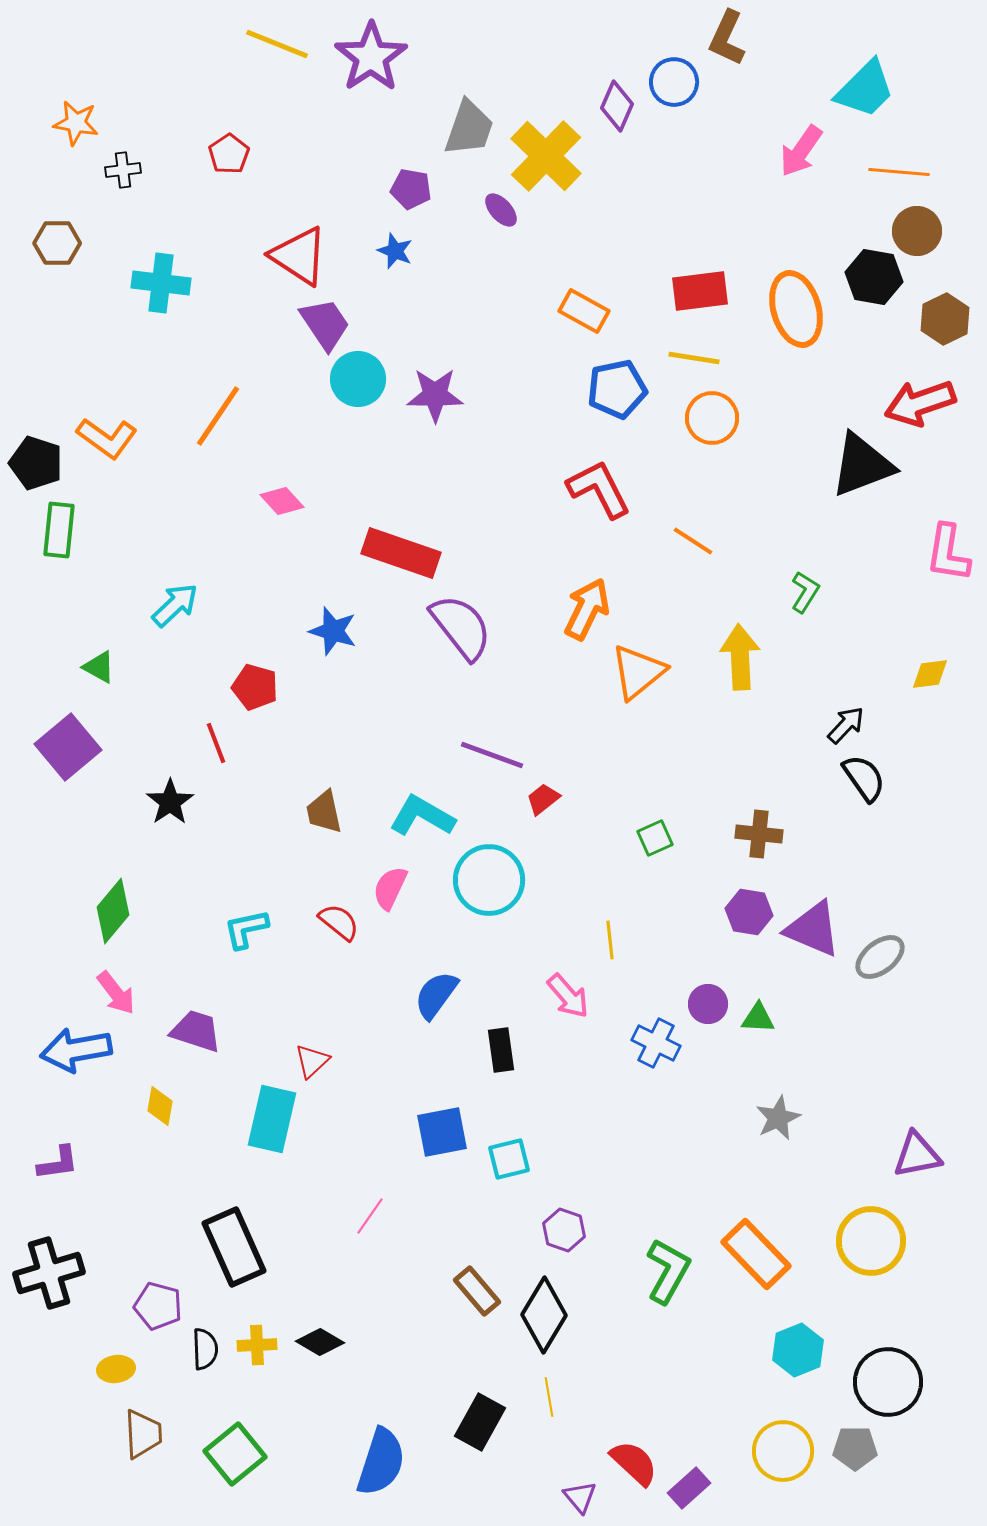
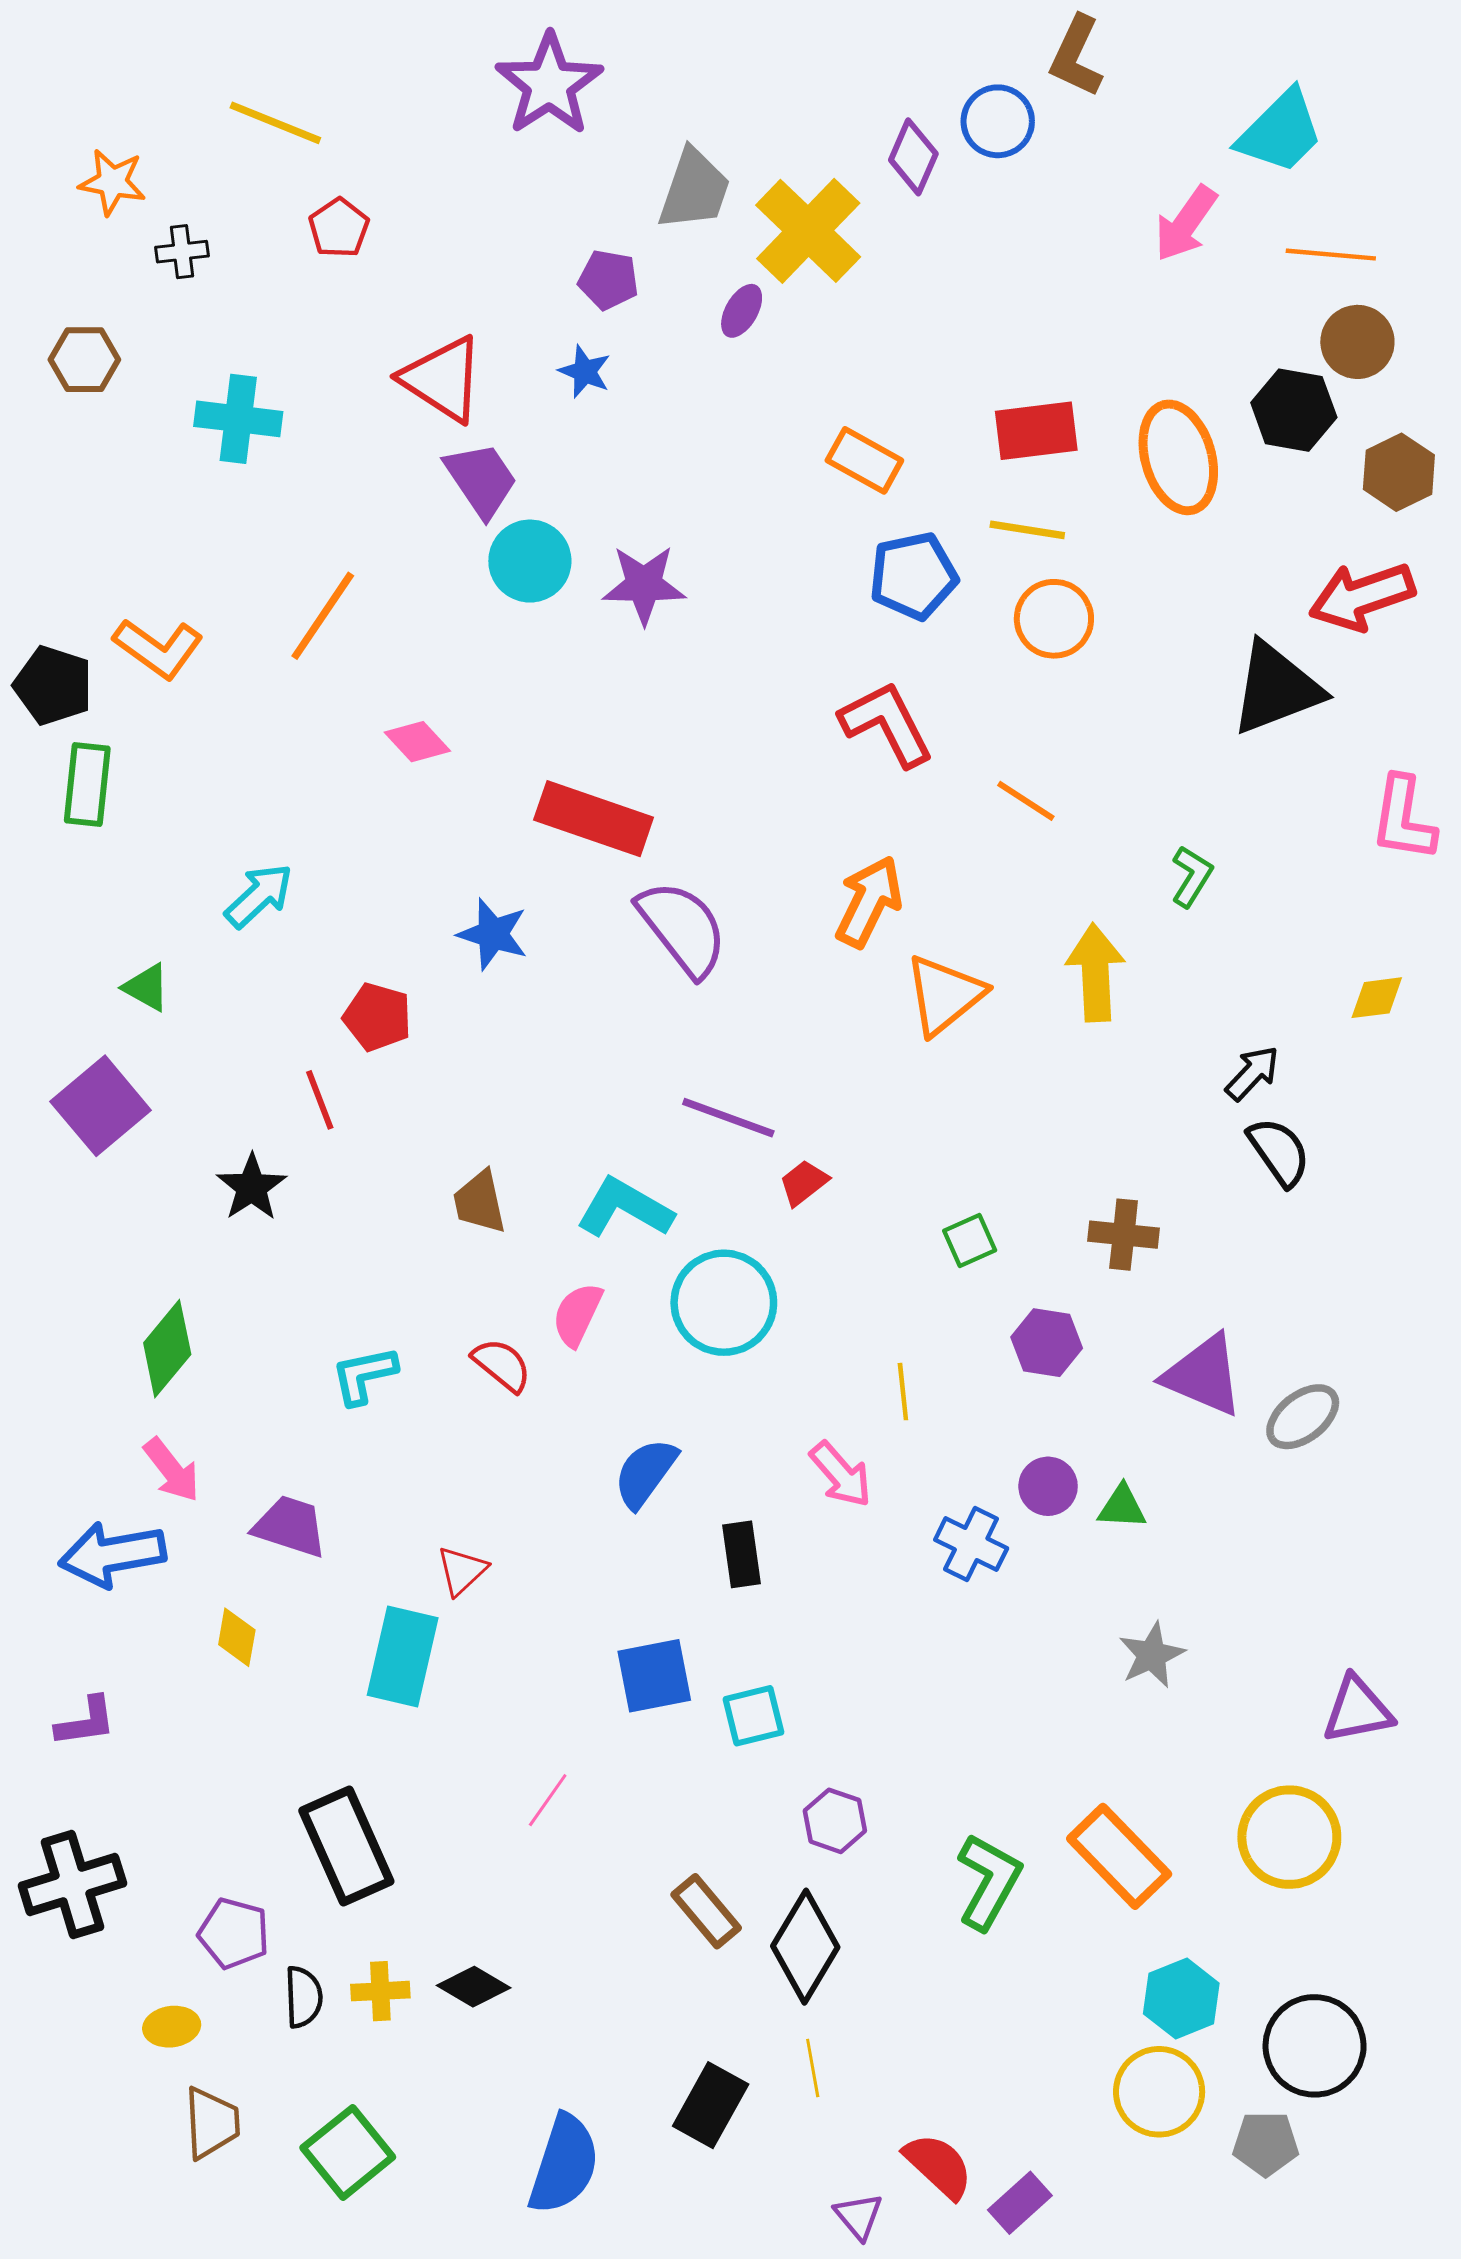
yellow line: (277, 44) -> (275, 123), moved
purple ellipse: (501, 210) -> (742, 311), turned 72
purple hexagon: (749, 912) -> (1047, 1343), moved
yellow circle: (783, 1451) -> (1159, 2092), moved

